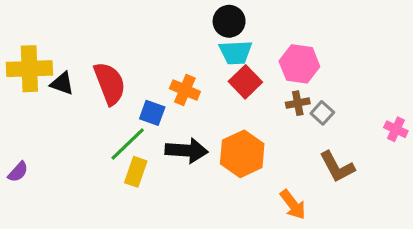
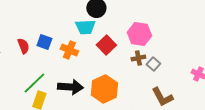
cyan trapezoid: (236, 52) -> (85, 27), moved
red semicircle: (110, 83) -> (23, 46), size x0.6
blue square: (152, 113) -> (44, 42), moved

